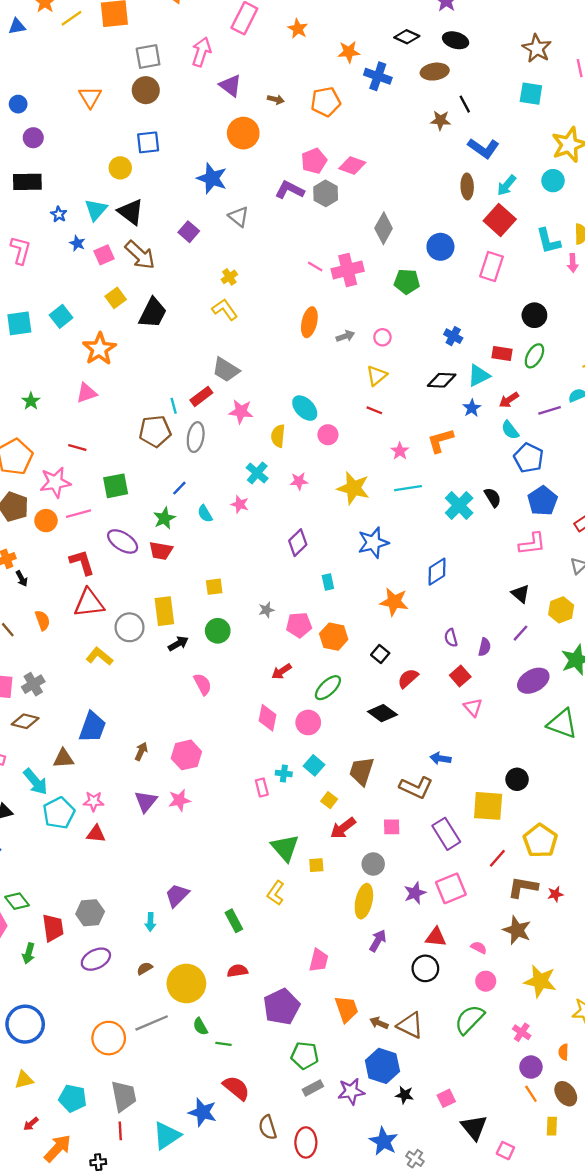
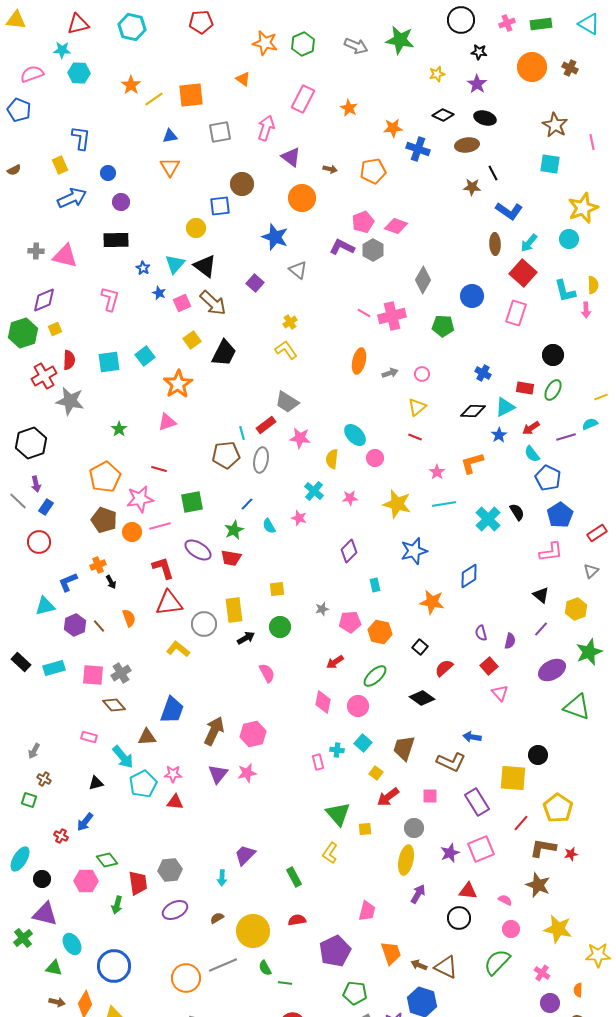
blue triangle: (17, 26) -> (170, 136), moved
brown circle: (146, 90) -> (242, 184), moved
brown diamond: (25, 721) -> (114, 705), turned 35
brown arrow: (141, 751) -> (214, 731), size x1.8

